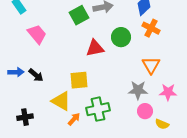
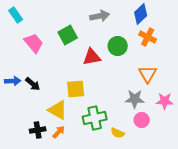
green square: (79, 15) -> (68, 35), moved
black cross: (25, 117) -> (38, 130), moved
orange arrow: (74, 119) -> (59, 132), moved
yellow semicircle: (162, 124) -> (118, 133), moved

